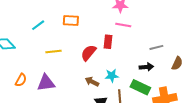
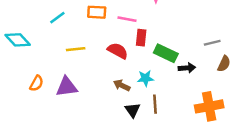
pink line: (123, 25) -> (127, 19), moved
gray line: (156, 47) -> (212, 43), moved
red semicircle: (89, 53) -> (118, 51), turned 78
green rectangle: (140, 87) -> (166, 53), moved

